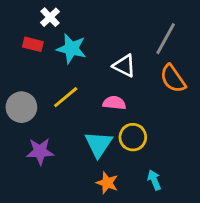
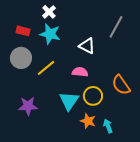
white cross: (50, 17) -> (49, 12), moved
orange semicircle: (173, 79) -> (121, 85), moved
gray circle: (21, 107) -> (21, 58), moved
orange star: (107, 183) -> (88, 121), moved

